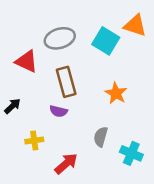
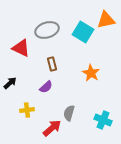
orange triangle: (135, 26) -> (106, 20), turned -30
brown rectangle: (66, 82) -> (52, 64), size x0.6
purple semicircle: (58, 111) -> (46, 87), turned -56
gray semicircle: (101, 137) -> (69, 113), moved

